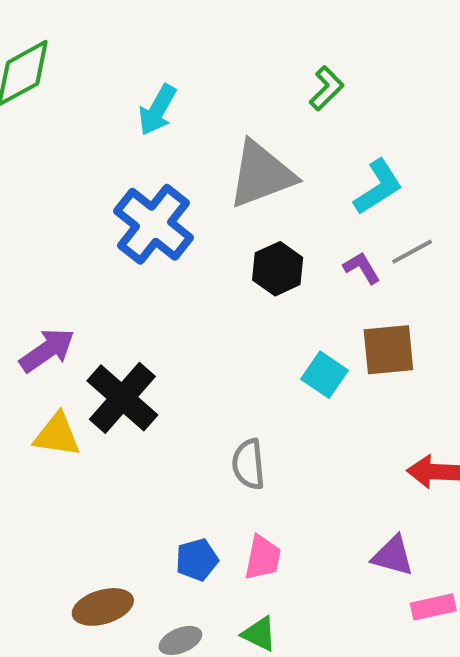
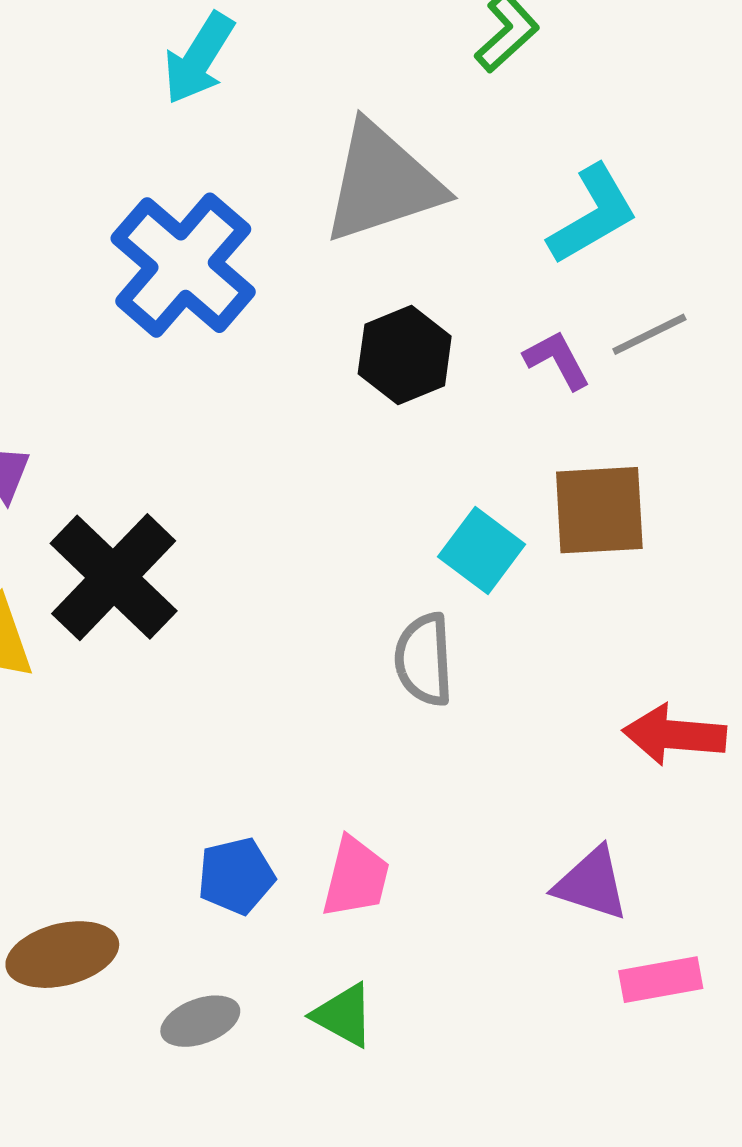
gray semicircle: (249, 464) -> (424, 660), moved

